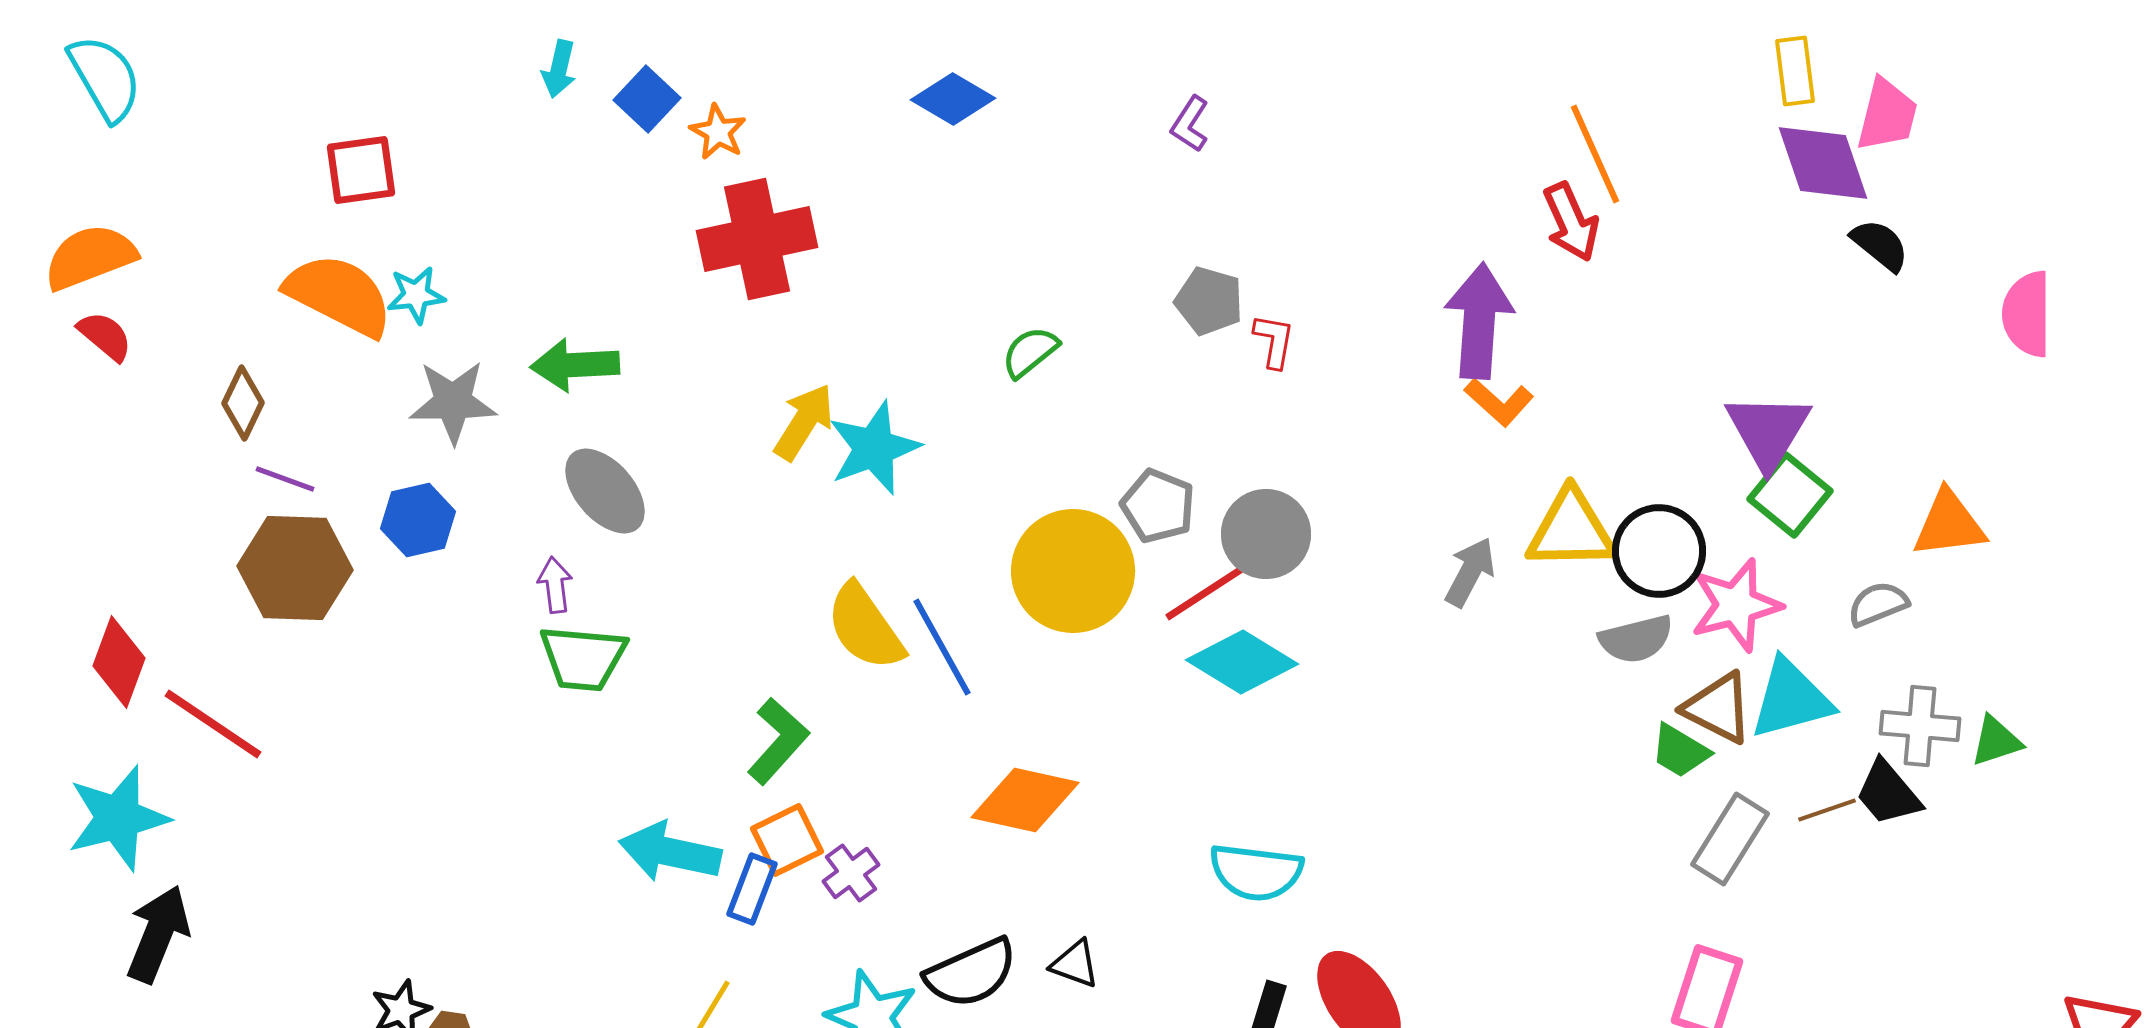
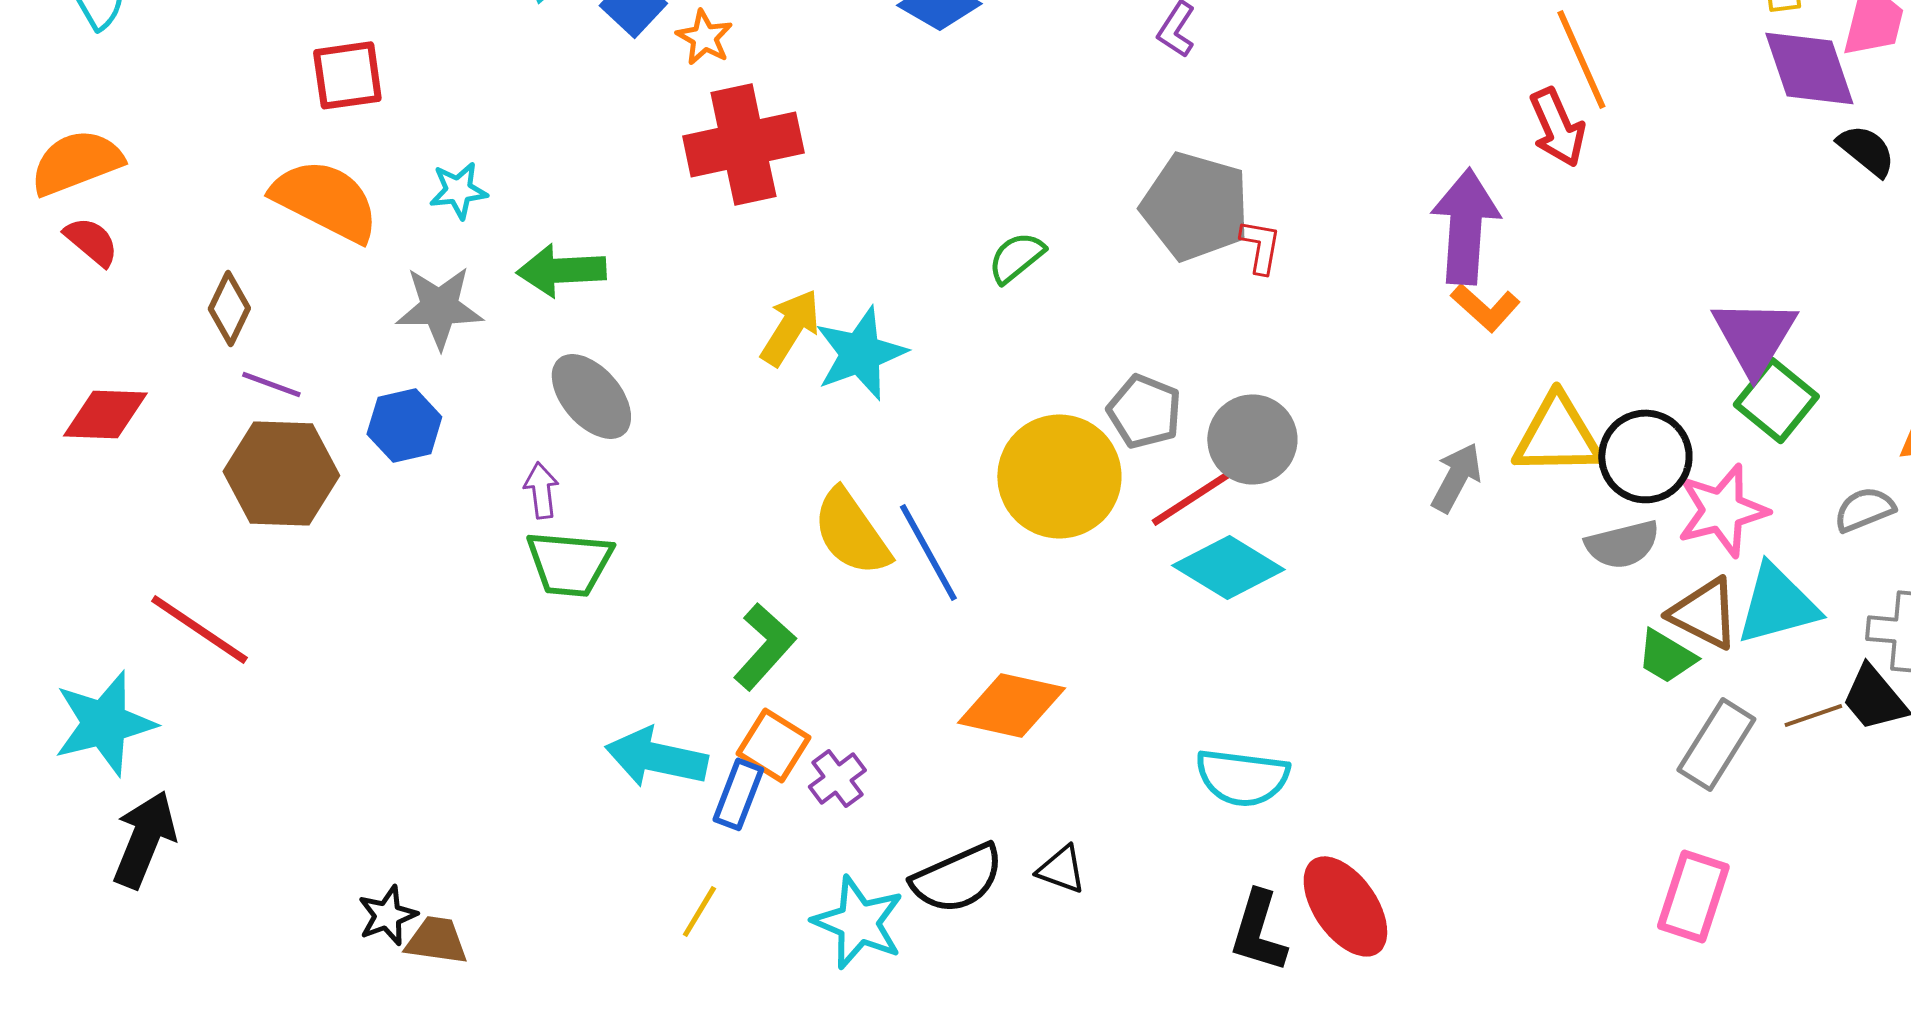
cyan star: (416, 295) -> (458, 190), moved
gray pentagon: (1209, 301) -> (1195, 206), size x1.6
red diamond: (119, 662) -> (105, 414), moved, turned 72
orange square: (787, 840) -> (773, 745), turned -32

